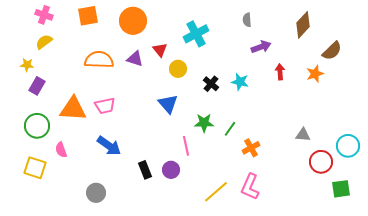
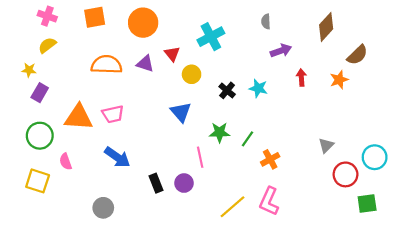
gray triangle: (303, 135) -> (326, 145), turned -49

